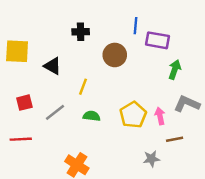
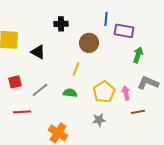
yellow line: (83, 87) -> (76, 69), moved
red line: (21, 139) -> (22, 112), moved
gray star: (151, 159) -> (99, 120), moved

